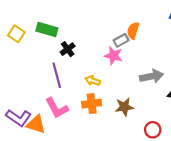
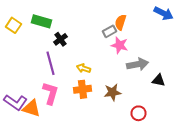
pink star: (113, 56) -> (120, 45), moved
pink L-shape: (57, 108) -> (50, 93), turned -135

